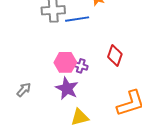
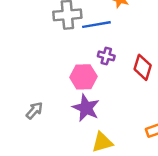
purple cross: (81, 66) -> (106, 56), moved

